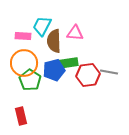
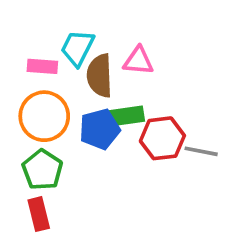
gray line: (109, 72) -> (201, 151), moved
green pentagon: (30, 80) -> (42, 170), moved

